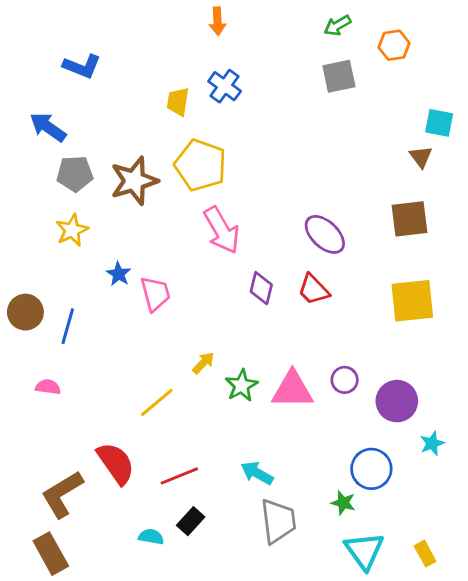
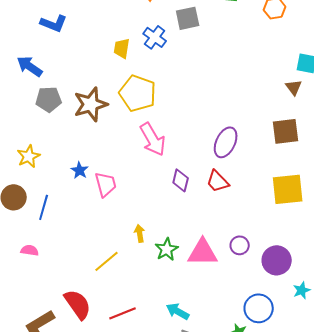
gray square: (339, 76) -> (188, 18), moved
yellow star: (72, 230) -> (29, 156), moved
purple ellipse: (325, 234) -> (226, 142), turned 72
yellow arrow: (203, 363) -> (140, 233), turned -54

